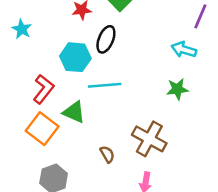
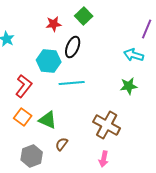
green triangle: (74, 112) -> (48, 120), moved
orange square: (42, 129) -> (23, 117), size x0.7
brown semicircle: (107, 154) -> (62, 144), moved, turned -112

